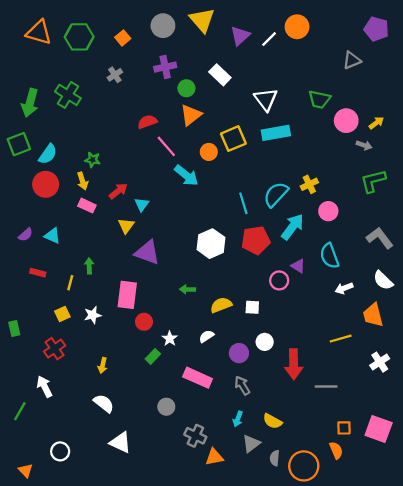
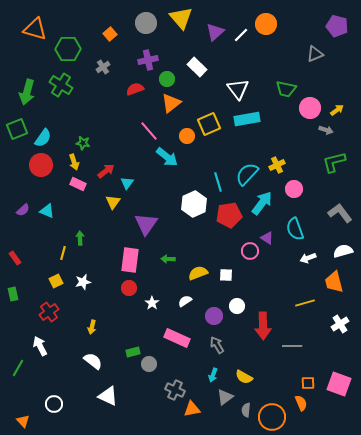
green hexagon: (79, 37) -> (68, 49), moved
red semicircle: (147, 122) -> (135, 89), moved
white hexagon: (211, 244) -> (194, 204), moved
purple triangle: (147, 252) -> (146, 224), moved, turned 45
red rectangle: (38, 273) -> (15, 258), moved, turned 40
white semicircle: (383, 280) -> (343, 251), turned 120
pink rectangle: (127, 295) -> (130, 260), moved
green rectangle: (153, 356) -> (133, 352), moved, turned 32

